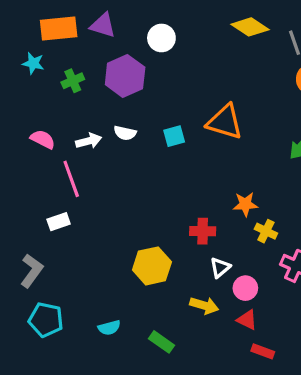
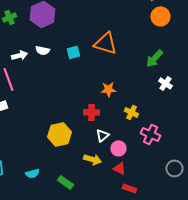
orange star: (245, 204) -> (108, 89), moved

